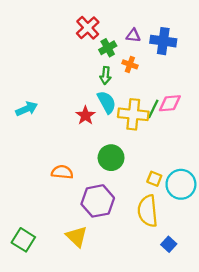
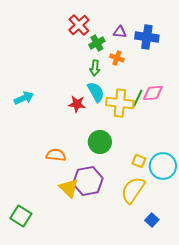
red star: (85, 115) -> (77, 104), turned -30
yellow semicircle: (148, 211) -> (133, 190), turned 40
yellow triangle: (77, 236) -> (69, 188), moved

